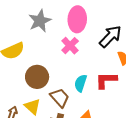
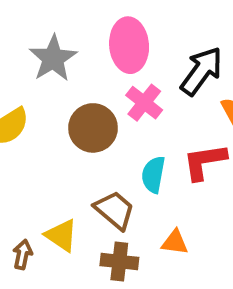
pink cross: (70, 46) -> (144, 103), moved
brown circle: (37, 77) -> (93, 128), moved

